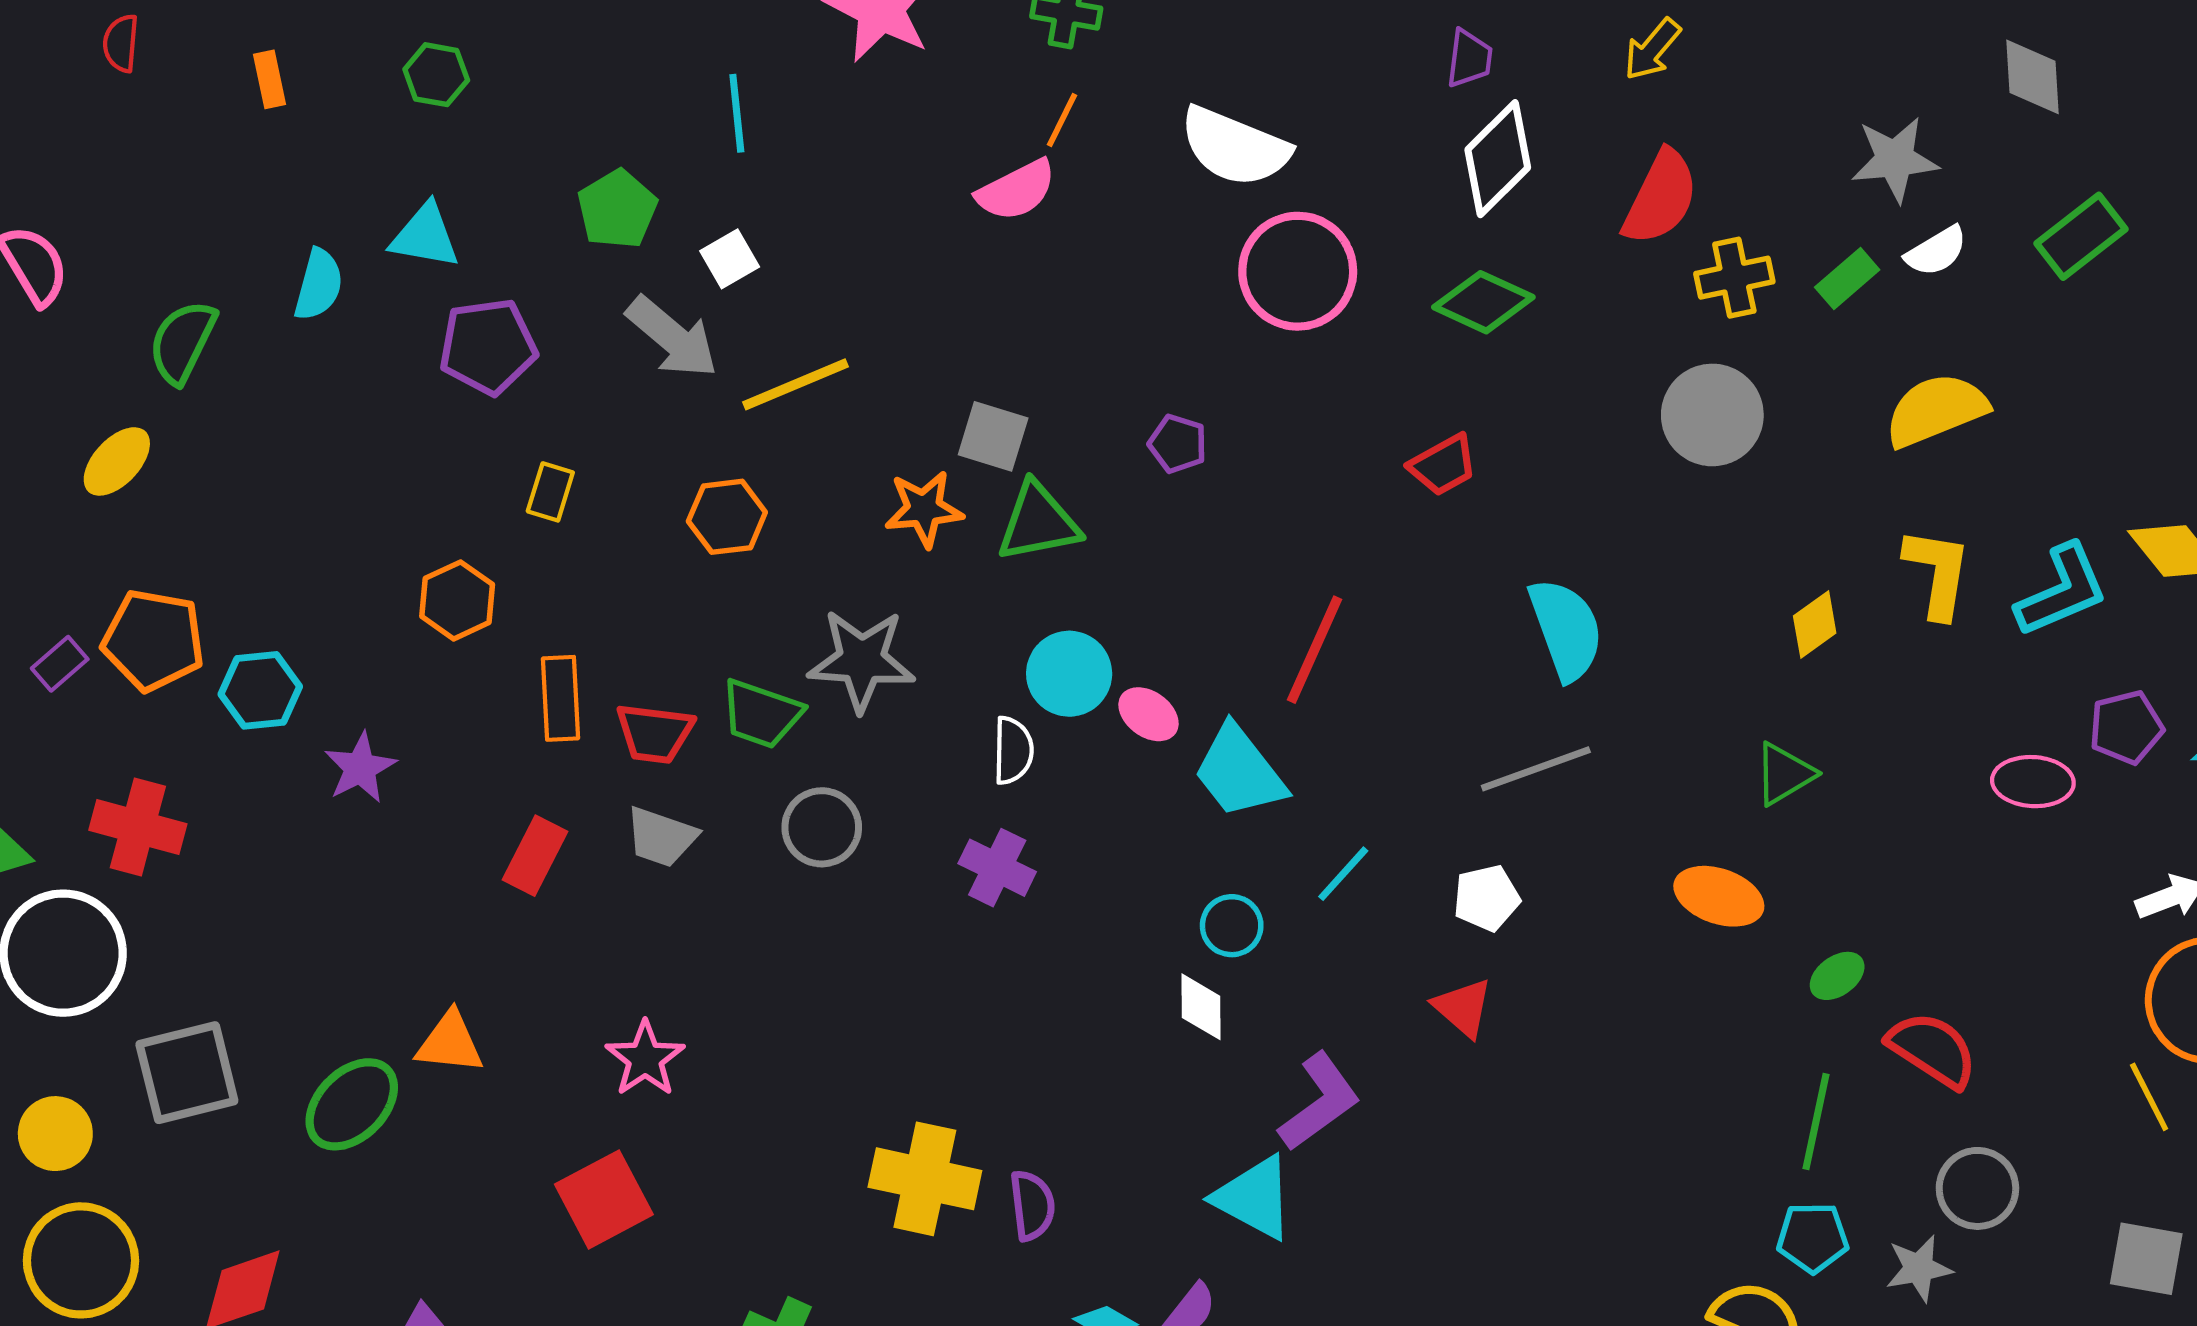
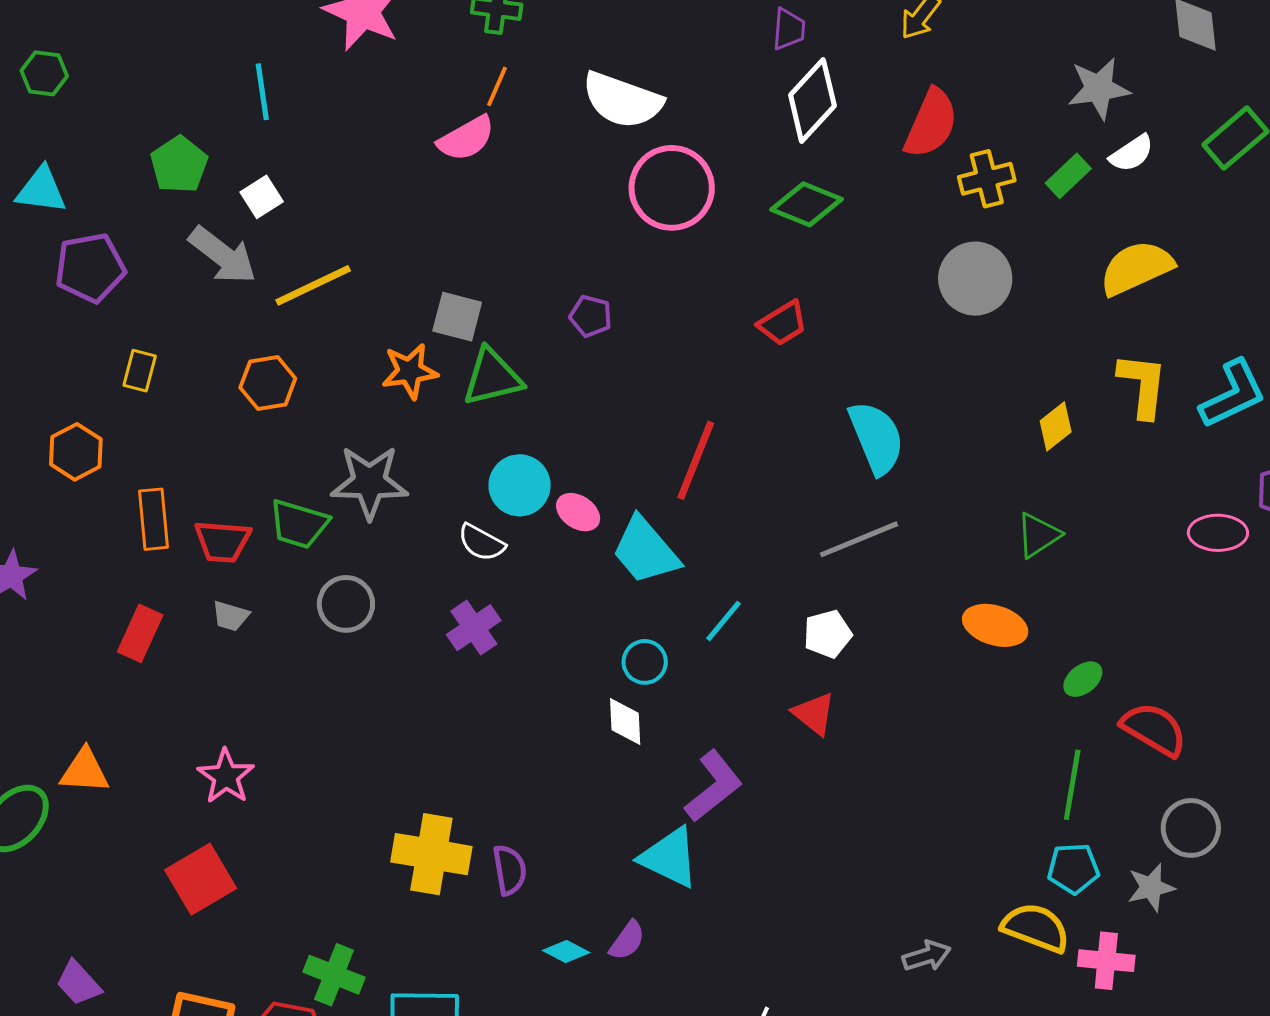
white semicircle: (1013, 750) -> (481, 543), turned 120
gray trapezoid: (661, 837) -> (231, 616), size x0.7
purple cross: (997, 868) -> (474, 628), turned 32

